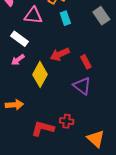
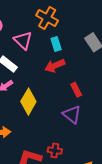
pink triangle: (33, 16) -> (23, 40), turned 36
red arrow: (60, 54) -> (55, 66), moved

